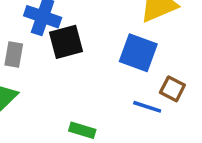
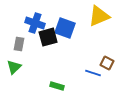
blue square: (138, 53) -> (65, 28), moved

